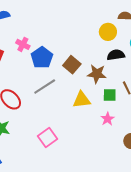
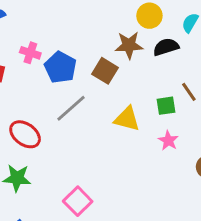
brown star: (97, 74) -> (129, 45), moved
yellow triangle: (82, 100) -> (127, 119), turned 30
pink square: (47, 138) -> (78, 201), moved

